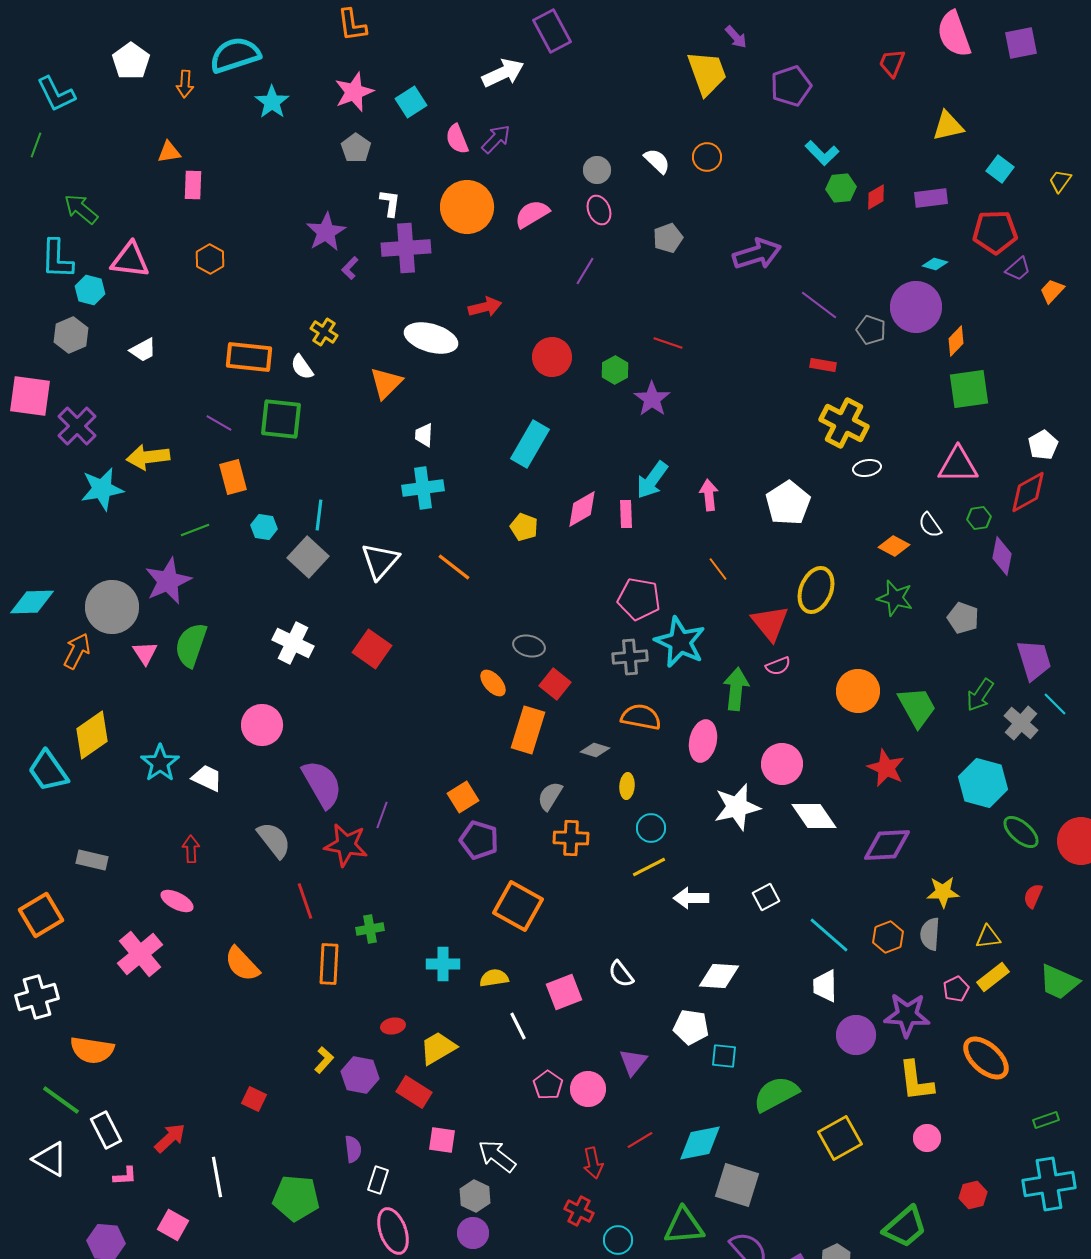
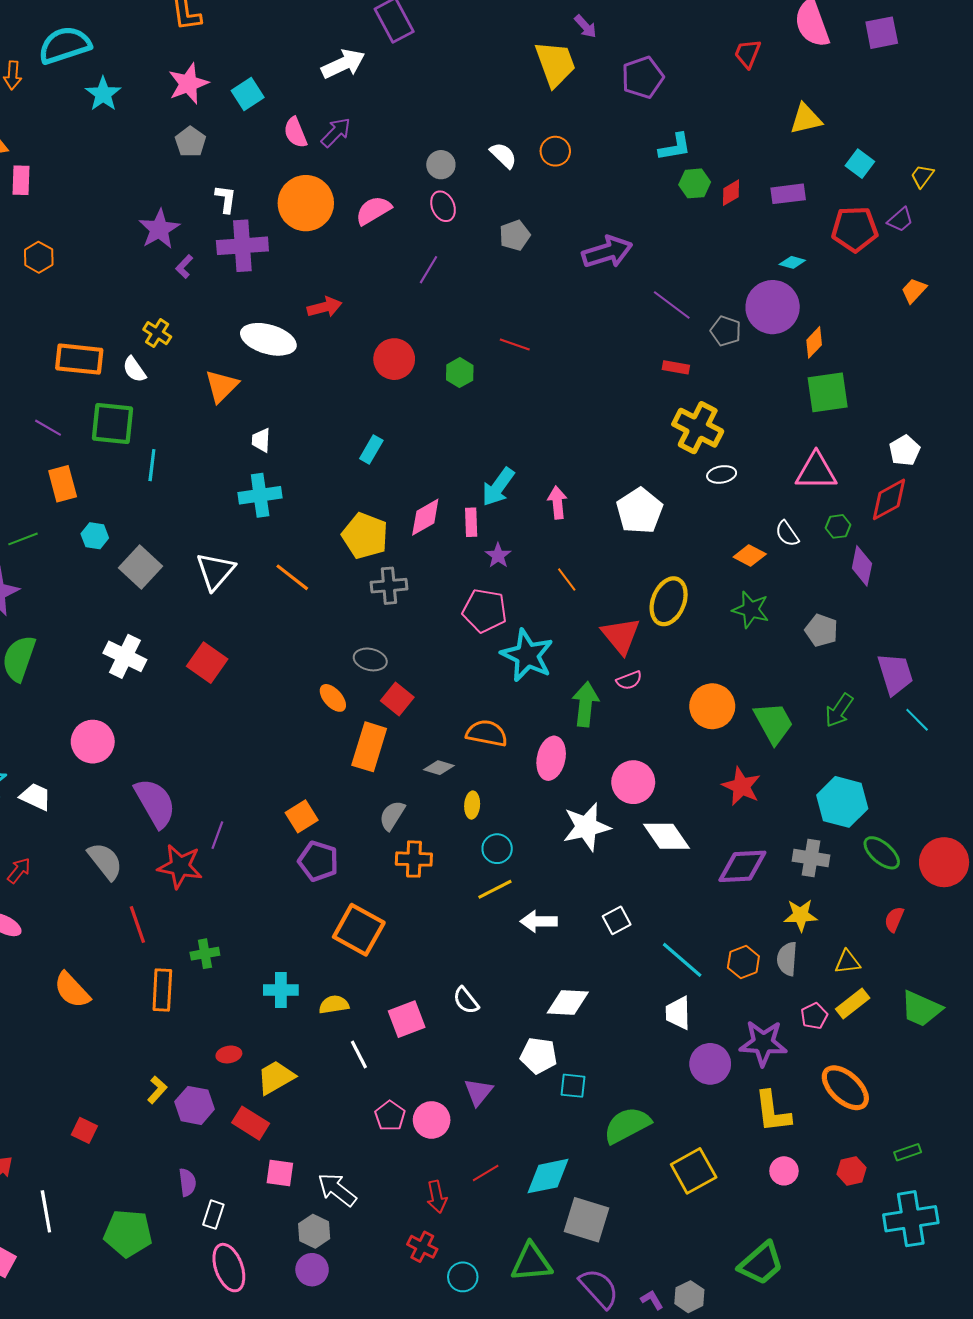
cyan L-shape: (822, 153) -> (675, 147), turned -56
purple trapezoid: (1018, 269) -> (900, 220), moved
purple star: (652, 399) -> (498, 556), moved, size x0.7
cyan rectangle: (530, 444) -> (371, 450), size x0.6
cyan line: (319, 515) -> (152, 465), moved
yellow pentagon: (524, 527) -> (365, 536), size x1.6
gray cross: (630, 657) -> (389, 586), moved
gray cross: (1021, 723) -> (811, 858), moved, turned -32
red arrow: (191, 849) -> (19, 870), turned 40
red hexagon: (973, 1195) -> (852, 1171), moved

